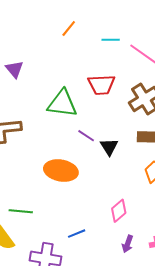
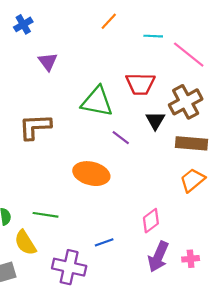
black triangle: (109, 147) -> (155, 120), moved
purple arrow: (128, 244) -> (158, 257), size x1.6

